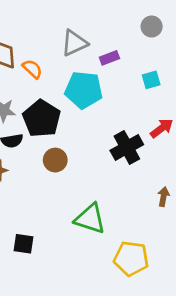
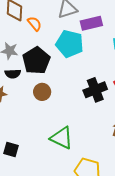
purple rectangle: (109, 58) -> (91, 23), size x1.5

